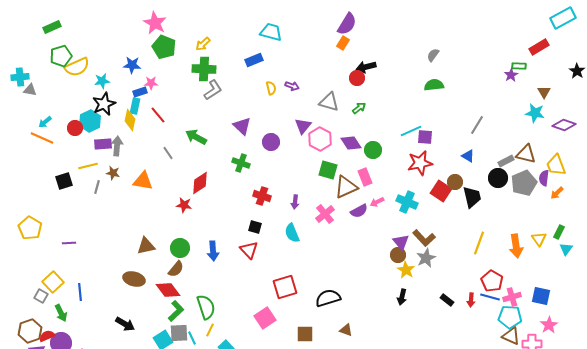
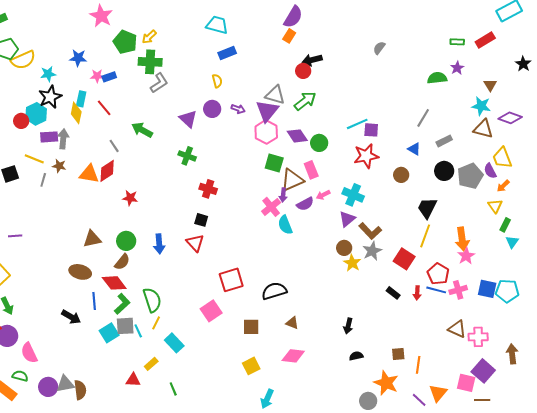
green pentagon: (164, 47) -> (125, 42), moved
blue rectangle: (254, 60) -> (227, 53), moved
green rectangle: (519, 66) -> (457, 42), moved
green semicircle: (434, 85) -> (437, 78), moved
purple arrow: (292, 86) -> (238, 109), moved
blue rectangle: (140, 92) -> (109, 77), moved
green arrow: (359, 108) -> (305, 101), size x1.6
purple triangle: (303, 126) -> (267, 111), moved, size x1.4
purple circle: (271, 142) -> (212, 109), moved
brown triangle: (526, 154) -> (483, 129), moved
gray rectangle: (506, 161) -> (444, 141), moved
yellow line: (88, 166) -> (34, 159), turned 36
purple semicircle: (544, 178) -> (490, 171), turned -35
red diamond: (200, 183) -> (107, 171), moved
red square: (441, 191) -> (404, 259), moved
black trapezoid: (472, 197) -> (427, 208), moved, turned -140
purple arrow: (295, 202) -> (283, 195), moved
cyan semicircle: (292, 233) -> (285, 225), moved
yellow triangle: (539, 239) -> (495, 206), moved
purple triangle: (401, 242) -> (347, 219), moved, turned 30
blue line: (80, 292) -> (94, 301), moved
black arrow: (402, 297) -> (348, 326), moved
cyan pentagon: (510, 317) -> (507, 291), moved
pink star: (549, 325) -> (466, 256), moved

